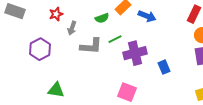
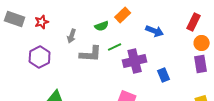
red star: (56, 14) -> (42, 22), moved
blue arrow: (147, 16) -> (155, 31), moved

